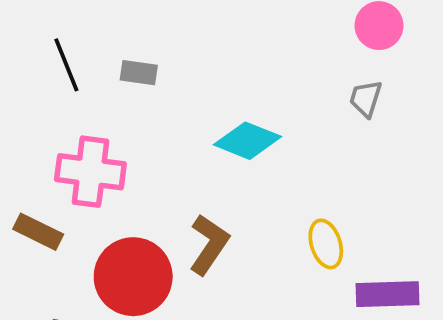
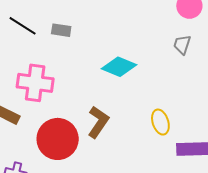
black line: (66, 65) -> (23, 26), turned -36

